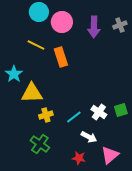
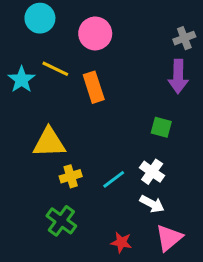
cyan circle: (39, 12) -> (40, 18), moved
purple arrow: (94, 27) -> (178, 76), moved
cyan star: (14, 74) -> (22, 80), moved
green square: (121, 110) -> (161, 127), moved, turned 32
white arrow: (89, 137) -> (152, 204), moved

